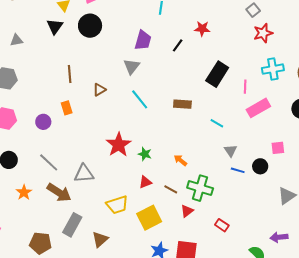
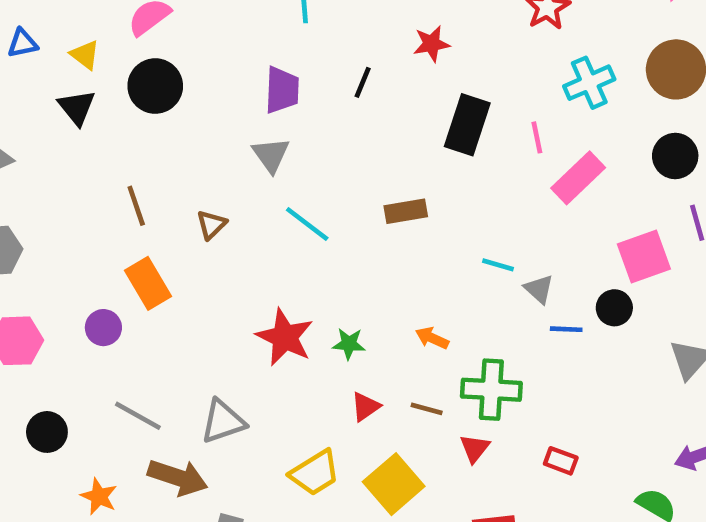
red star: (202, 29) -> (431, 44), moved
orange rectangle: (67, 108) -> (148, 283), size x1.5
cyan line: (217, 123) -> (498, 265), moved
pink square: (278, 148) -> (644, 257), size x1.6

